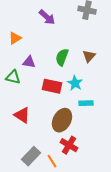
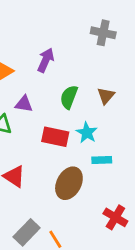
purple arrow: (47, 17) -> (46, 60), moved, turned -108
red cross: (69, 145) -> (115, 217), moved

